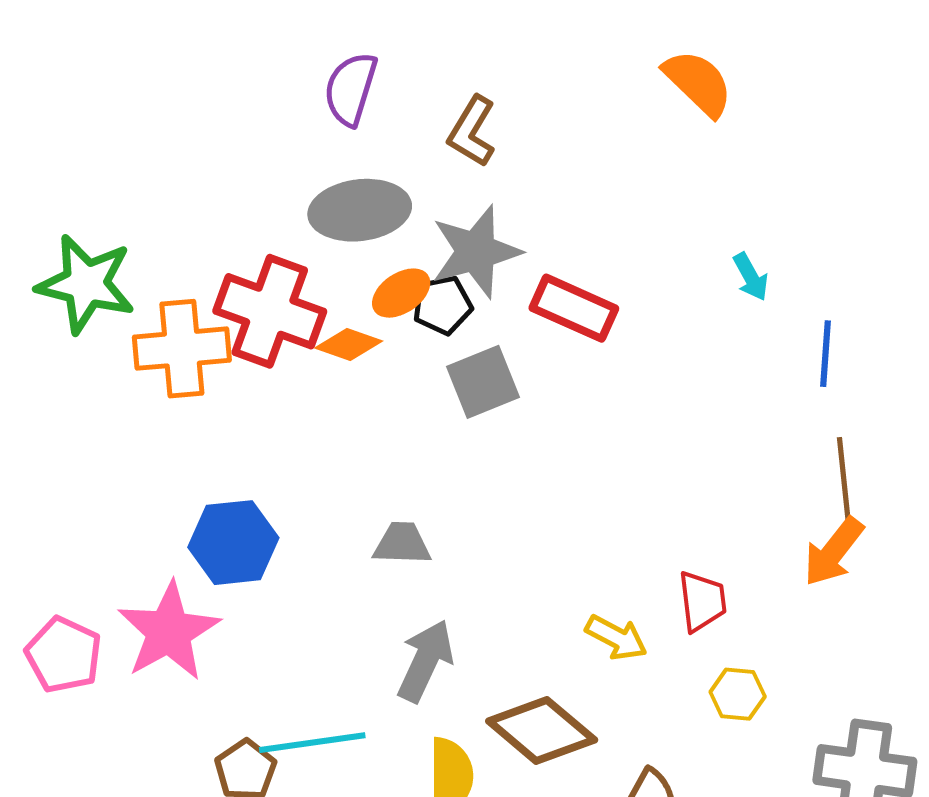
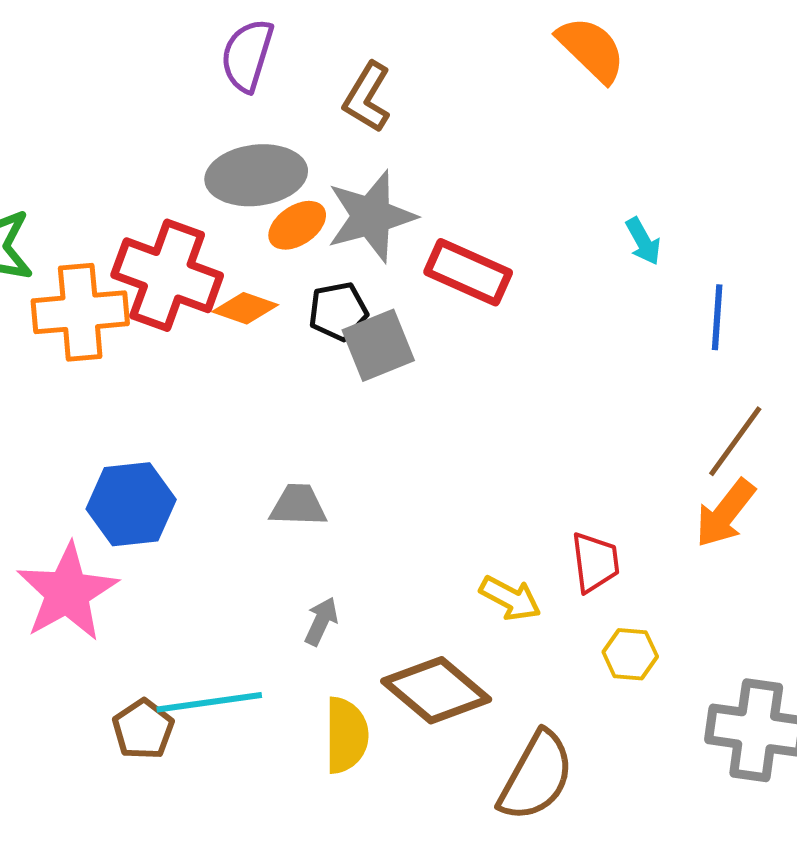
orange ellipse: (401, 293) -> (297, 225), moved
black pentagon: (443, 305) -> (338, 311), moved
brown line: (844, 479) -> (735, 441), turned 42
gray arrow: (425, 661) -> (321, 621), size x0.6

